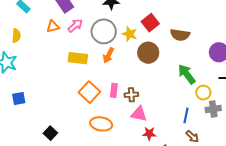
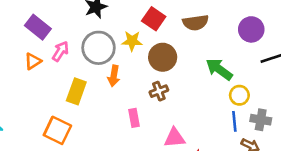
yellow rectangle: (78, 58) -> (76, 91), turned -60
orange square: (89, 92) -> (57, 130), moved
yellow circle: (203, 93) -> (239, 95), moved
brown cross: (131, 95) -> (159, 91), moved
gray cross: (213, 109) -> (261, 120), moved, turned 35

